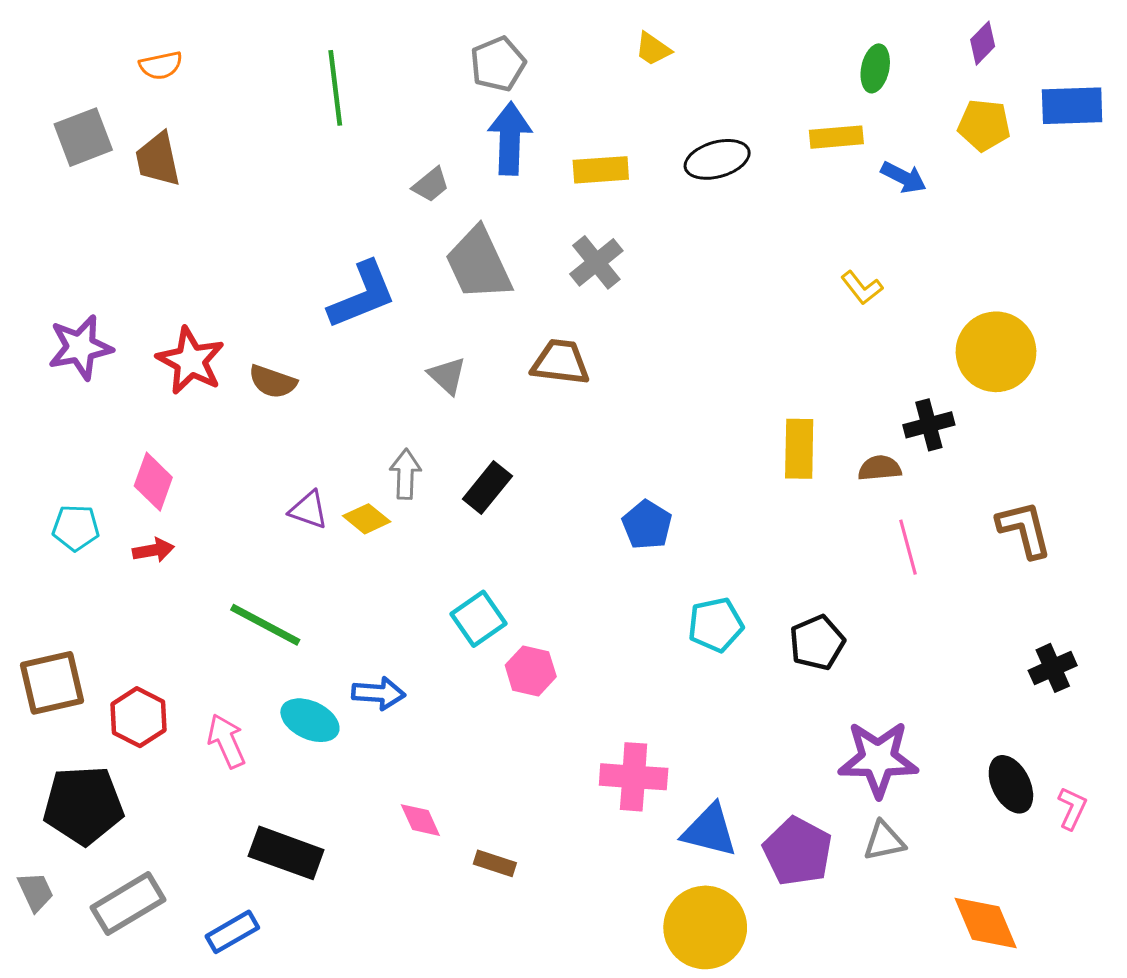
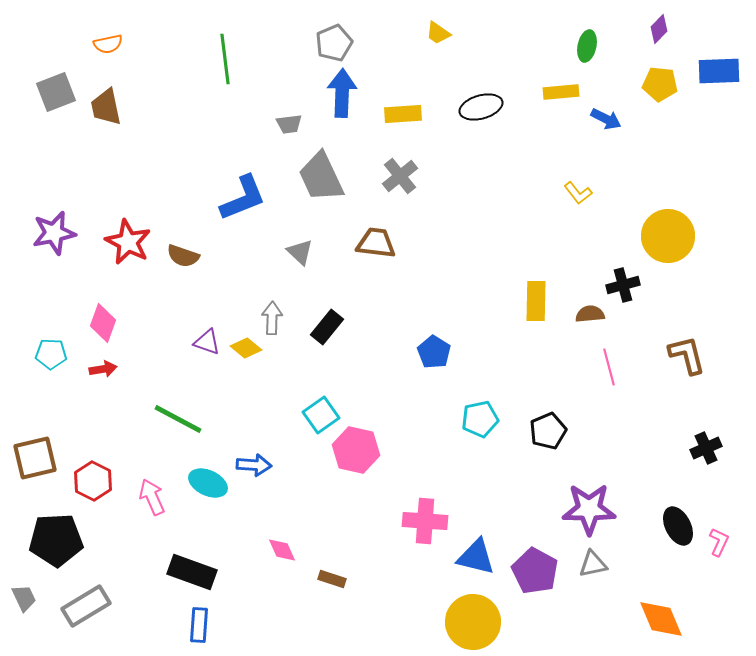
gray trapezoid: (431, 185) -> (289, 124), turned 32
pink hexagon: (531, 671) -> (356, 450), size x1.4
blue rectangle: (232, 932) -> (199, 625), moved, turned -56

